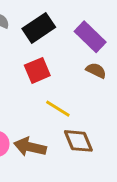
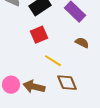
brown semicircle: (96, 70) -> (82, 43), moved

